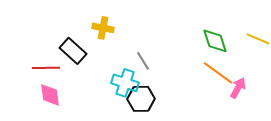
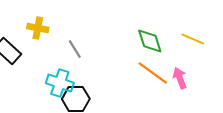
gray line: (143, 61) -> (75, 49), moved
pink arrow: (238, 88) -> (180, 78), moved, turned -50

